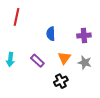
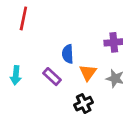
blue semicircle: (51, 34) -> (68, 54), moved

